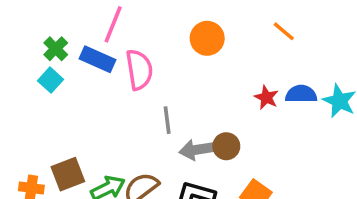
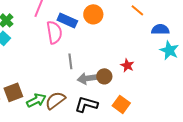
blue rectangle: (97, 59) -> (67, 20), moved
blue semicircle: (301, 94) -> (160, 29), moved
red star: (266, 97) -> (127, 65), moved

